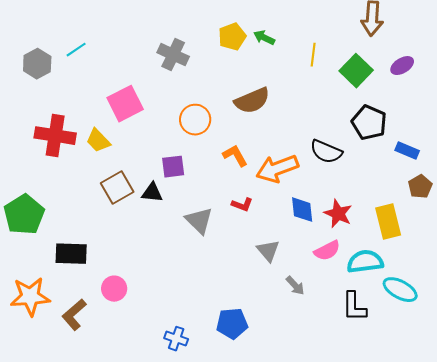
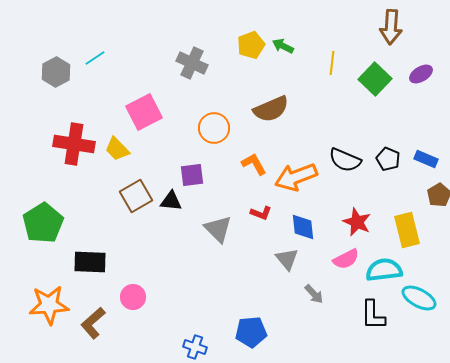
black pentagon: (369, 123) -> (388, 159), moved, size x0.7
blue diamond: (302, 210) -> (303, 227), moved

